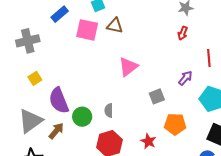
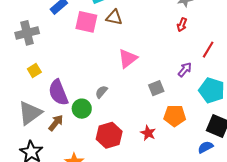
red line: (209, 58) -> (208, 50), turned 36
gray semicircle: (109, 110) -> (101, 92), moved, turned 40

